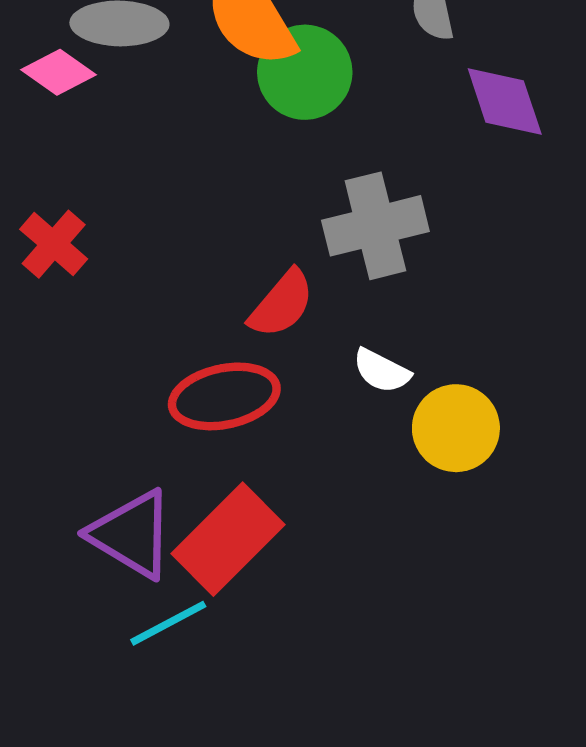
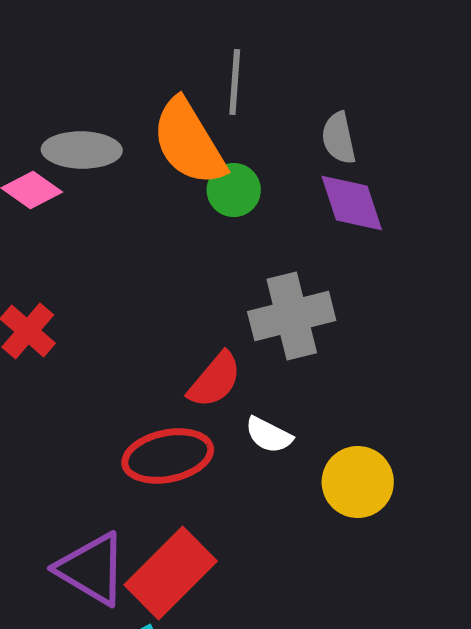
green circle: (305, 72) -> (234, 190), size x0.7
purple diamond: (505, 101) -> (352, 203), moved
white semicircle: (382, 371) -> (269, 435), moved

